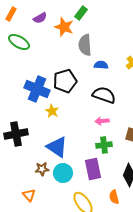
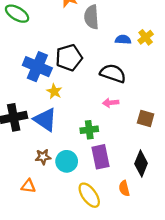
blue semicircle: (101, 65) -> (123, 40), moved
green cross: (104, 145) -> (89, 130), moved
blue triangle: (57, 147) -> (45, 120), moved
orange triangle: (29, 195) -> (28, 186), turned -40

